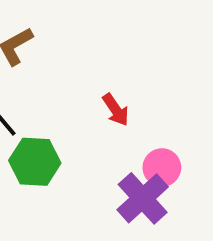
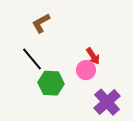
pink circle: (162, 168) -> (86, 70), moved

